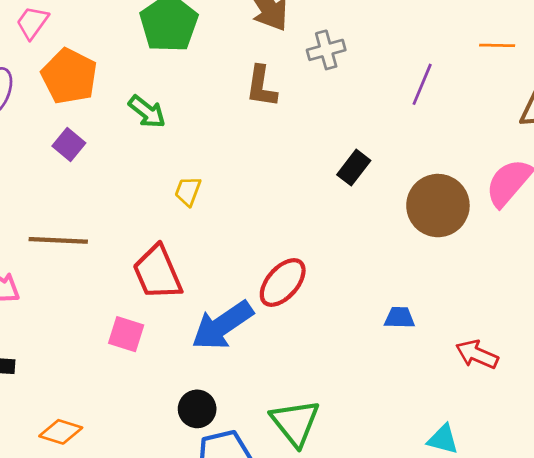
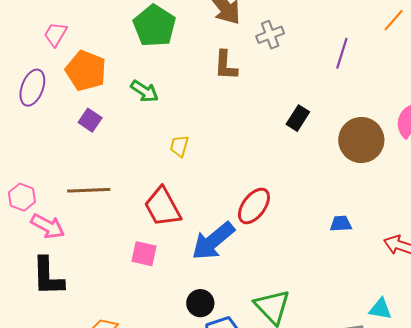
orange line: (497, 45) -> (394, 20), turned -45

